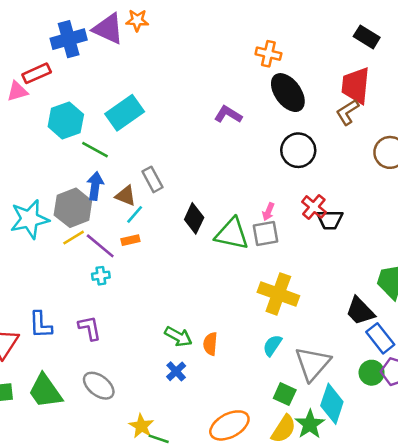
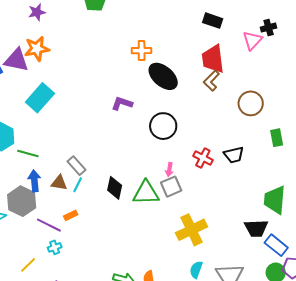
orange star: (137, 20) -> (37, 49), size x1.4
cyan rectangle: (125, 113) -> (40, 98), moved
black circle: (298, 150) -> (163, 126), moved
cyan line: (135, 214) -> (78, 185), moved
black trapezoid: (330, 220) -> (234, 155), moved
yellow line: (74, 238) -> (28, 265), moved
yellow cross: (278, 294) -> (192, 230), turned -32
black trapezoid: (360, 311) -> (256, 228), turned -35

